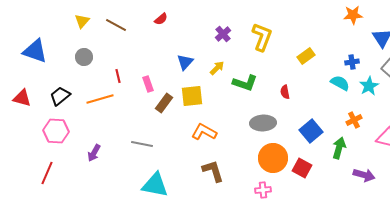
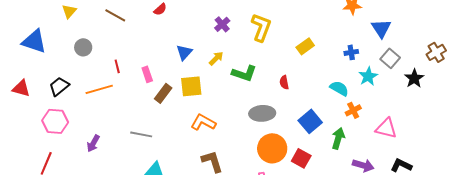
yellow triangle: (82, 21) -> (69, 11), moved
cyan semicircle: (340, 83) -> (339, 88), moved

